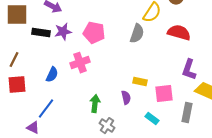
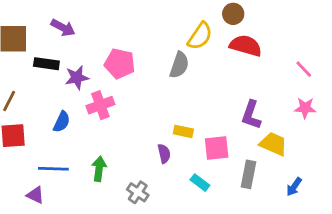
purple star: (63, 32) -> (77, 77), moved
red semicircle: (179, 33) -> (246, 46), moved
green arrow: (95, 104) -> (99, 169), moved
blue line: (46, 109) -> (53, 169), turned 55

